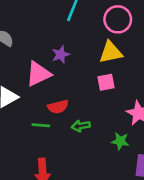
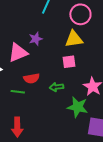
green arrow: (81, 126) -> (56, 87), moved
green star: (120, 141) -> (78, 107), size x1.5

